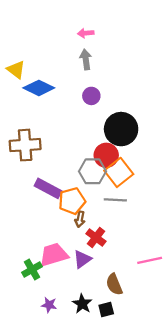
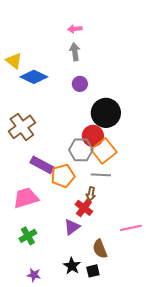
brown cross: (25, 145) -> (22, 127), turned -32
brown arrow: (80, 219) -> (91, 194), moved
pink trapezoid: (54, 255) -> (26, 198), moved
purple star: (49, 305) -> (34, 275), moved

